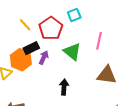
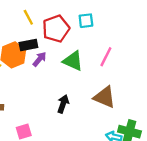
green triangle: (72, 52) -> (73, 61), turned -30
black arrow: (64, 87) -> (63, 104), moved

